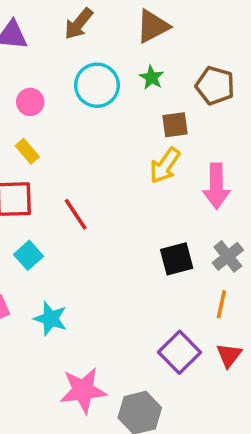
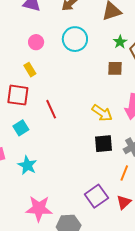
green star: (152, 78) -> (120, 42), moved
yellow arrow: (165, 166) -> (102, 113), moved, turned -100

